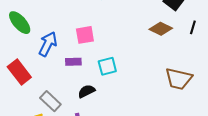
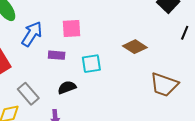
brown diamond: (161, 29) -> (135, 47), moved

